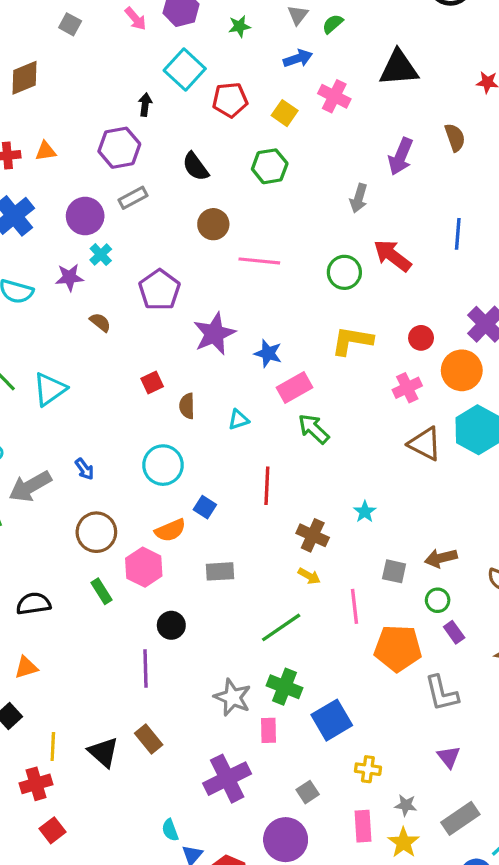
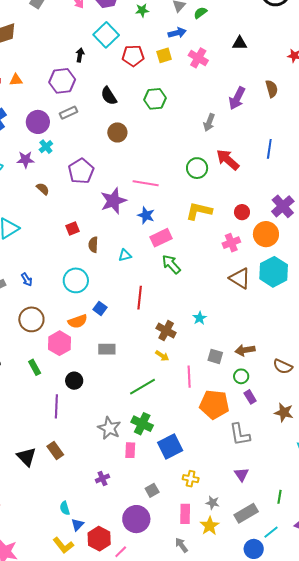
black triangle: (399, 68) -> (240, 43), size x0.6
yellow square: (285, 113) -> (164, 55), moved, turned 35
pink line: (259, 261) -> (146, 183), moved
green rectangle: (101, 591) -> (35, 367), moved
purple cross: (227, 779) -> (102, 478), size x0.5

